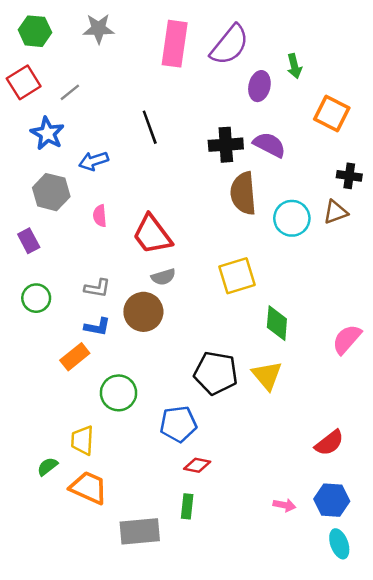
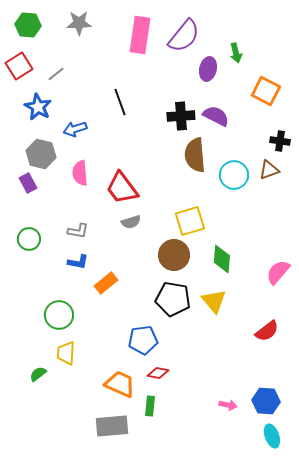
pink semicircle: (100, 216) -> (80, 173), size x1.4
purple rectangle: (29, 241) -> (28, 183), moved
brown circle: (143, 312) -> (174, 255), moved
orange rectangle: (75, 357) -> (106, 283), moved
green circle: (118, 393) -> (59, 315), moved
red semicircle: (329, 443) -> (267, 331), moved
orange trapezoid: (89, 488) -> (120, 384), moved

